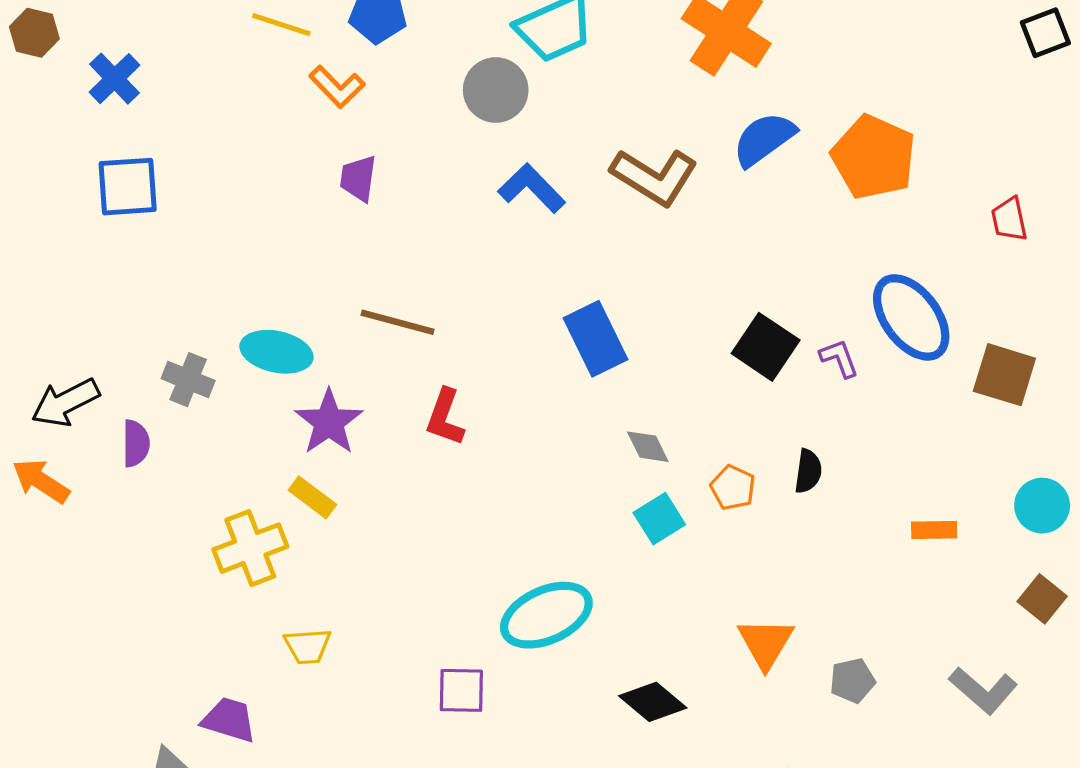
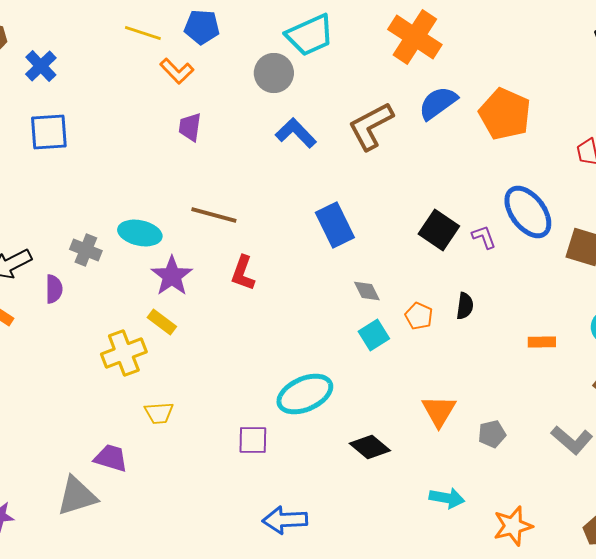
brown L-shape: (654, 177) -> (371, 126), turned 120

